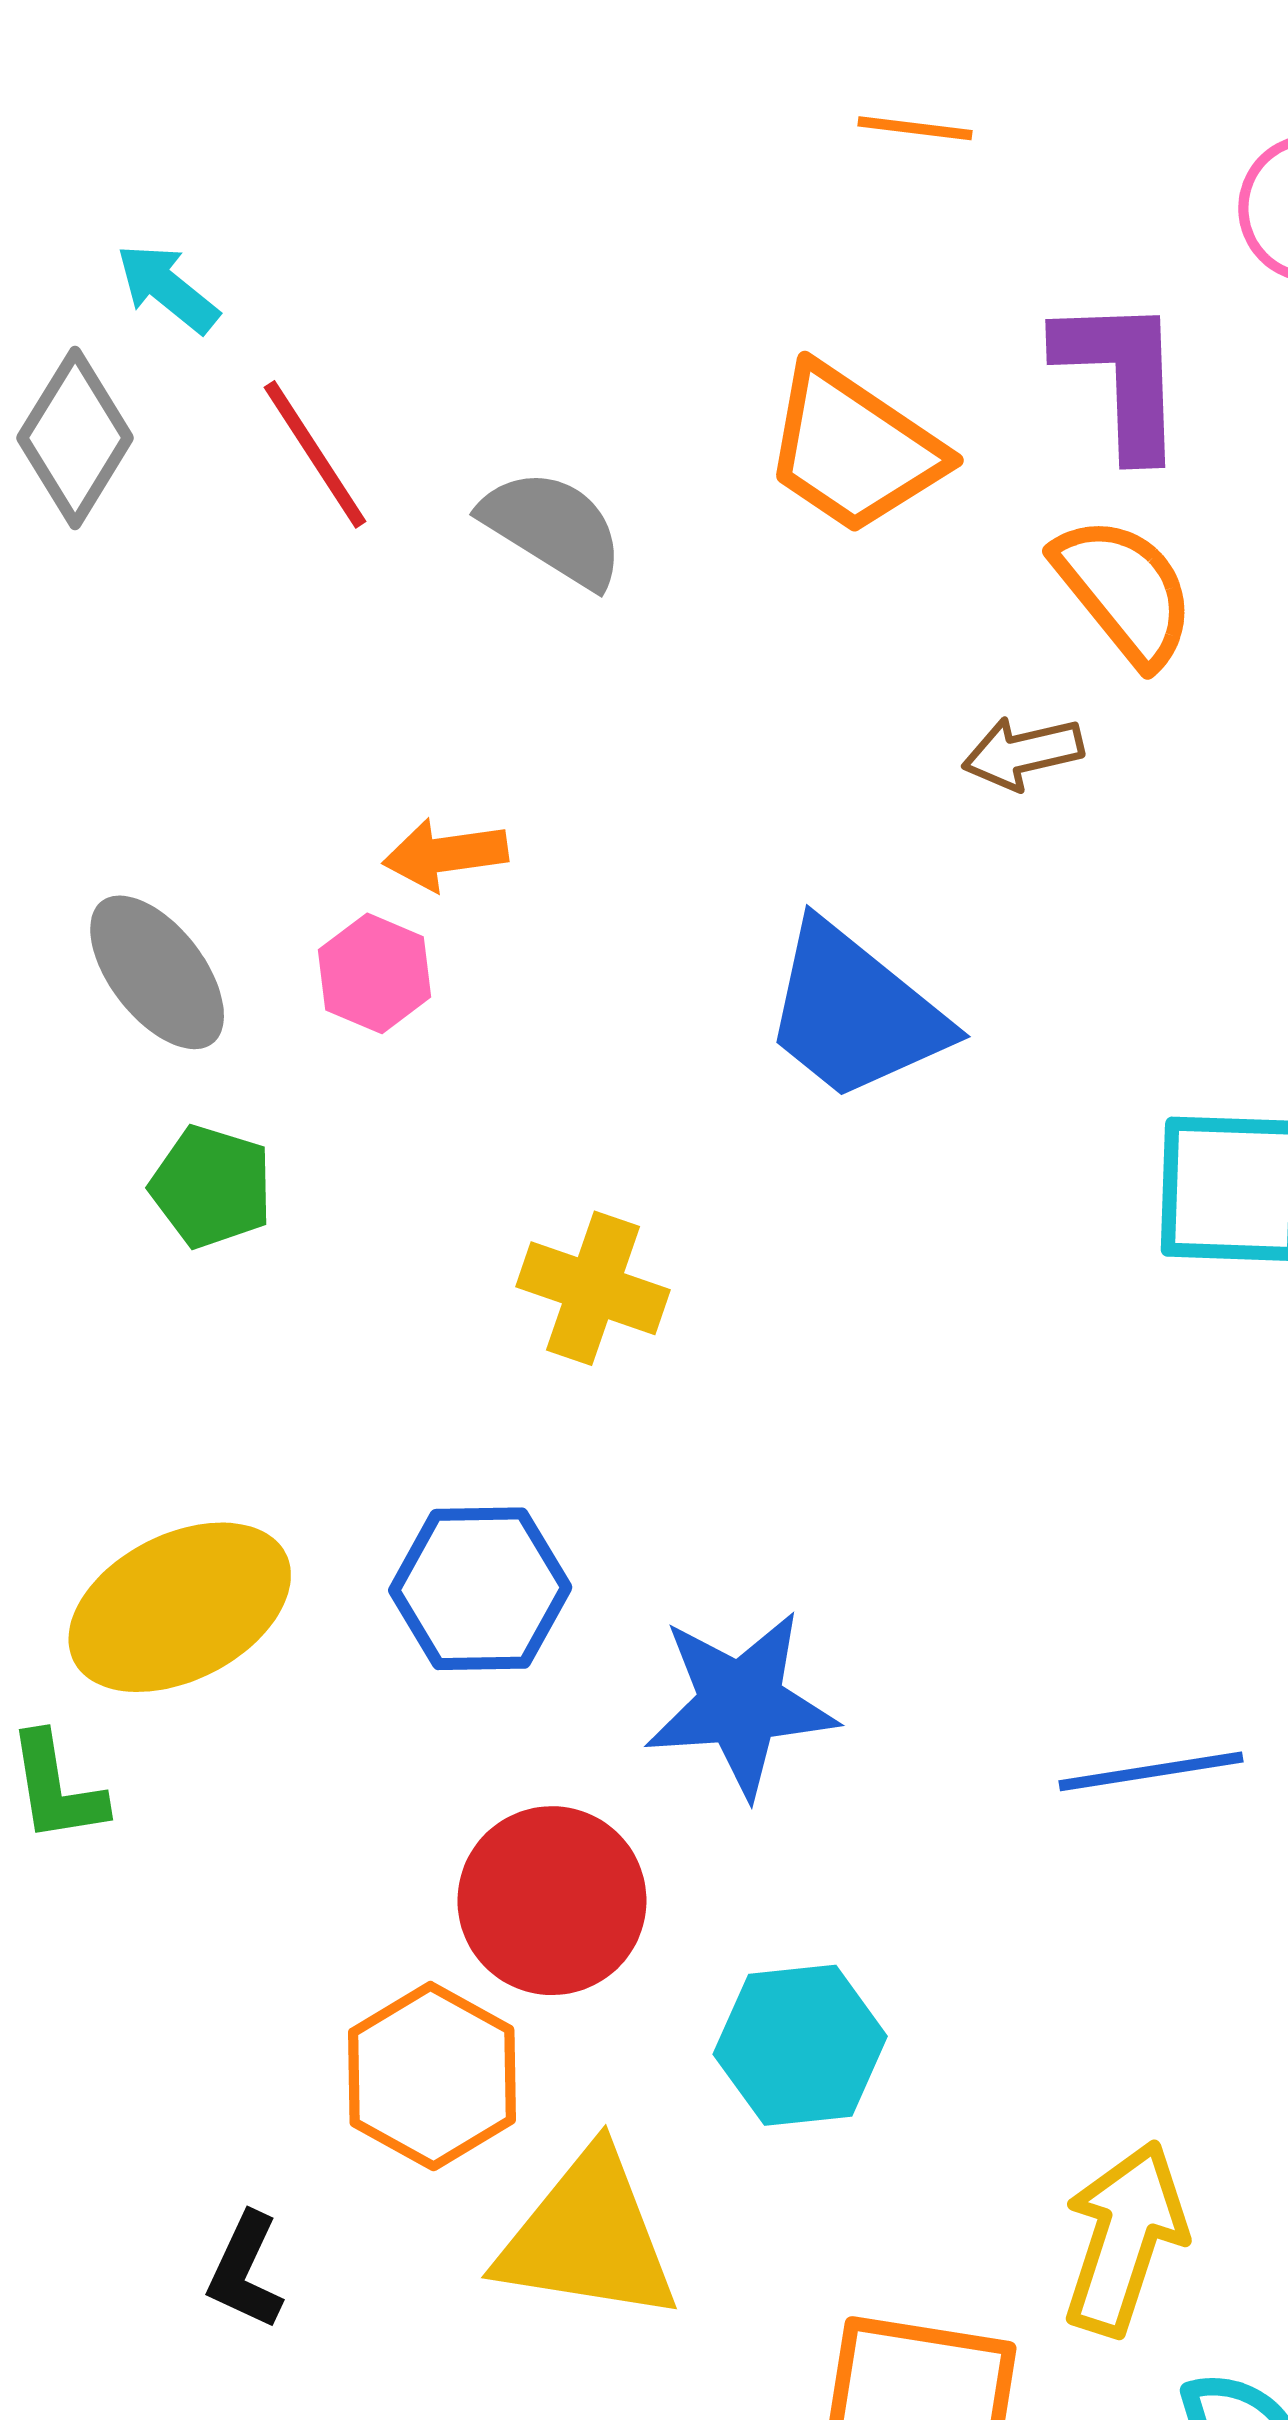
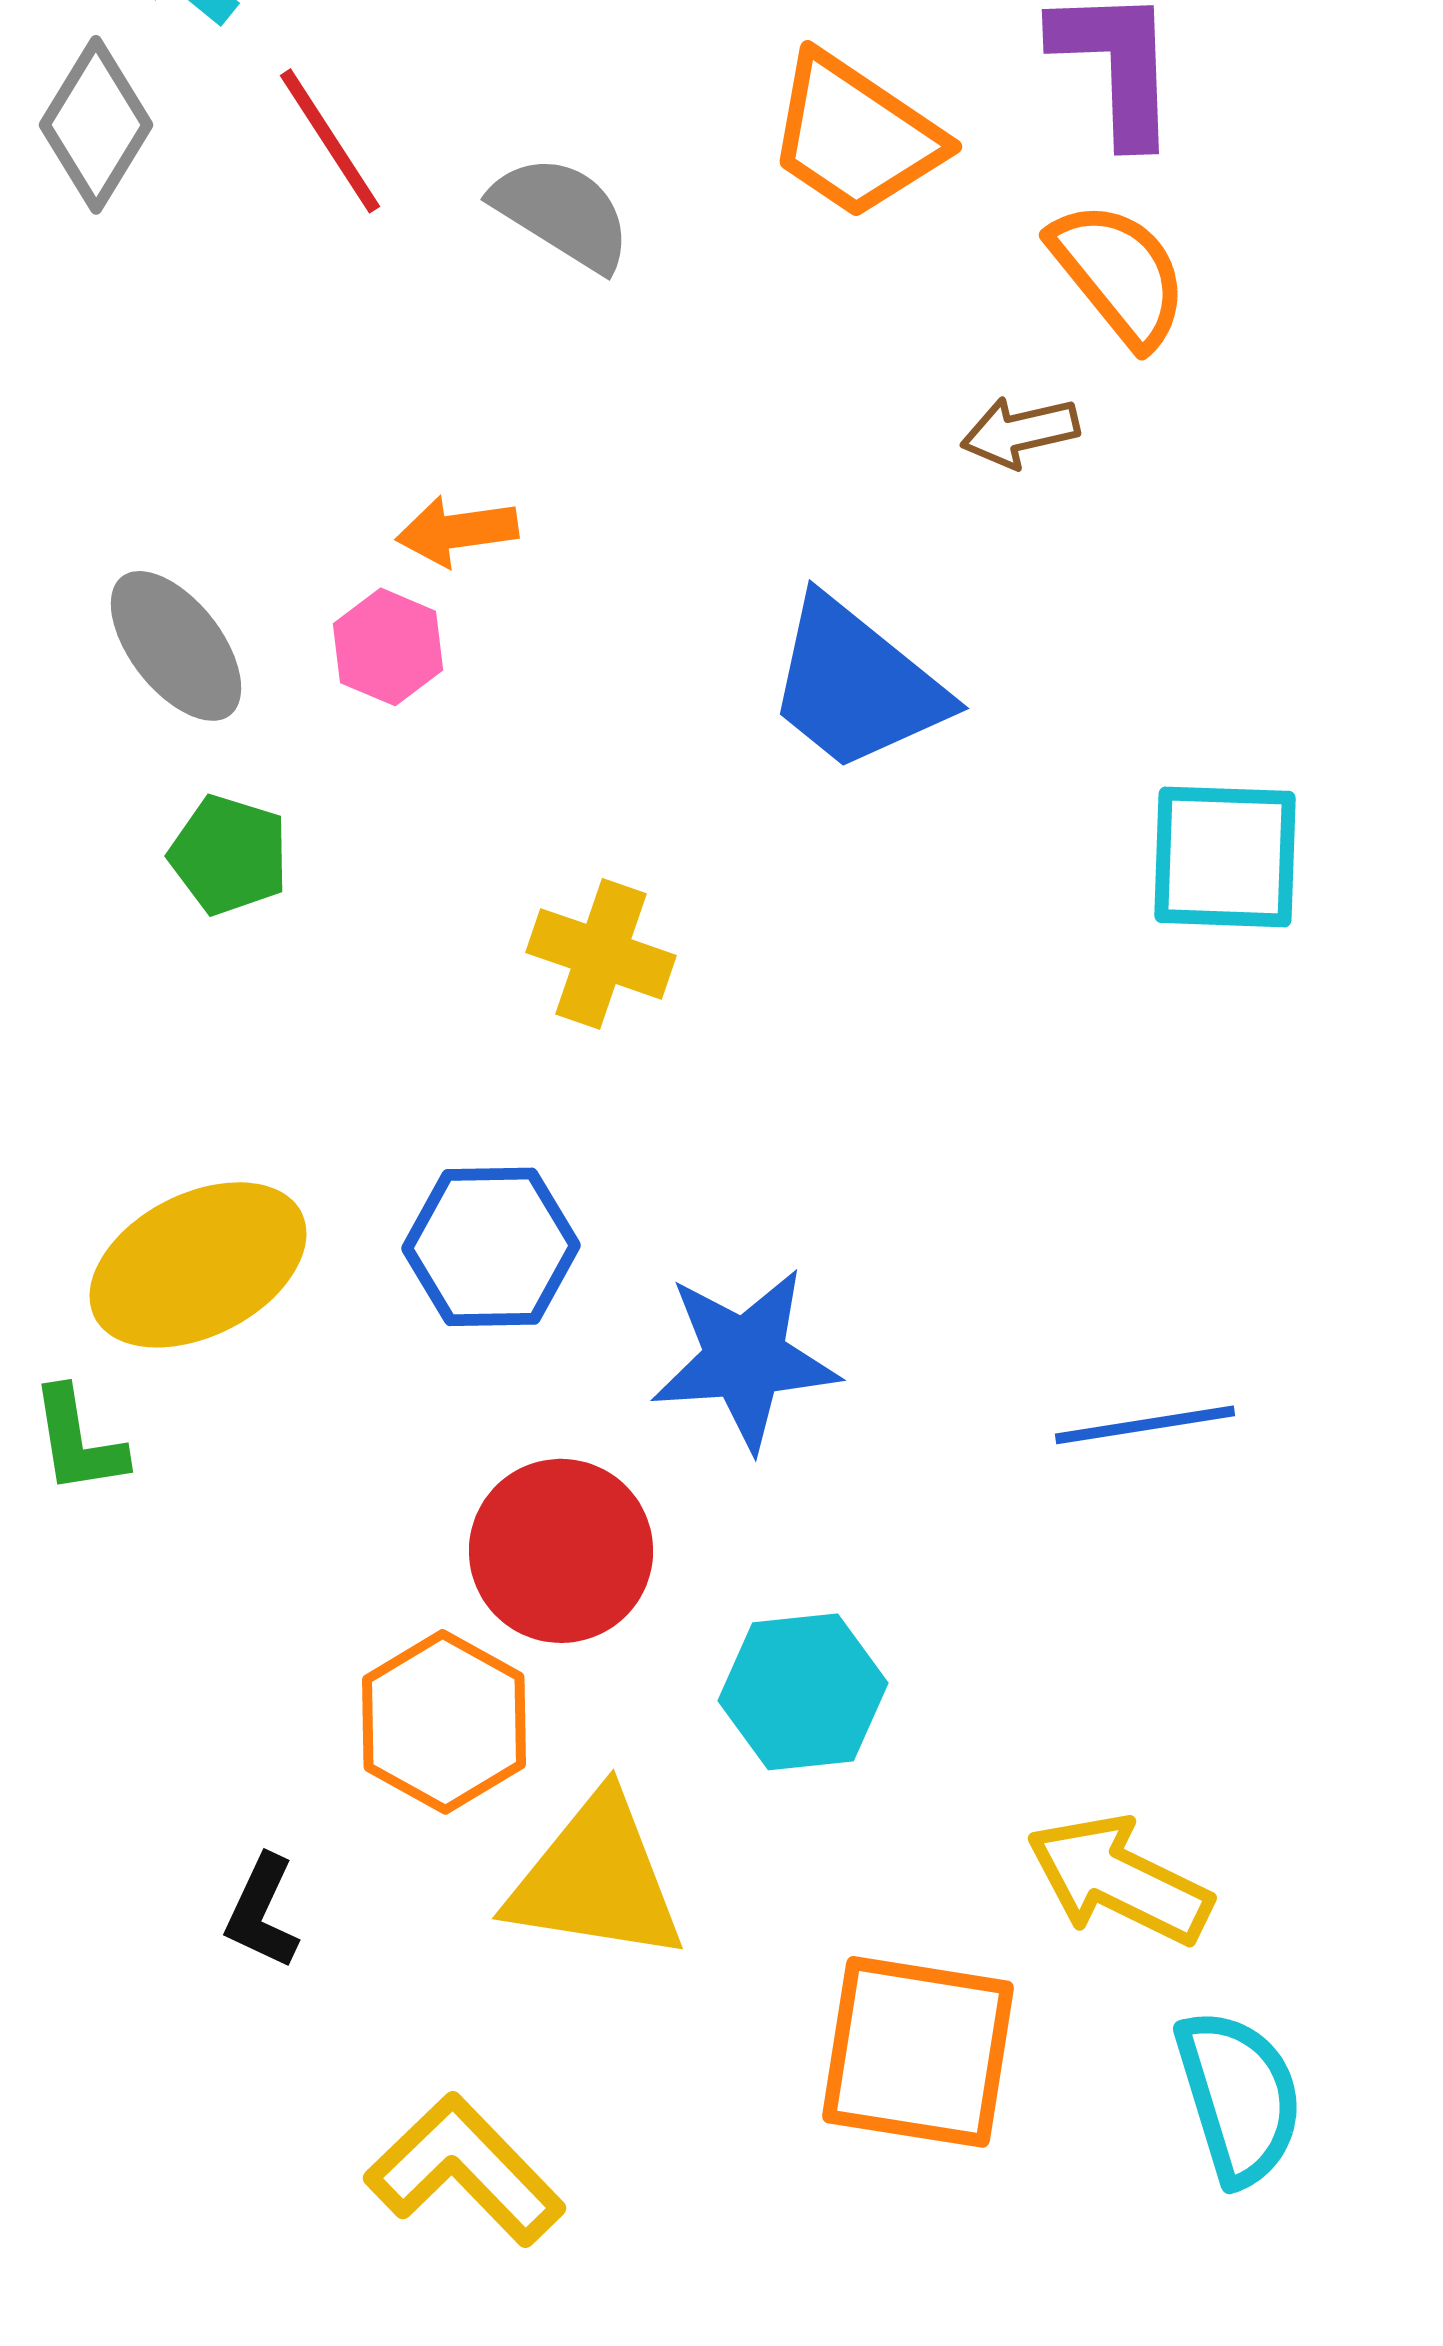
yellow arrow: (1124, 2238) -> (1119, 1880), turned -82

